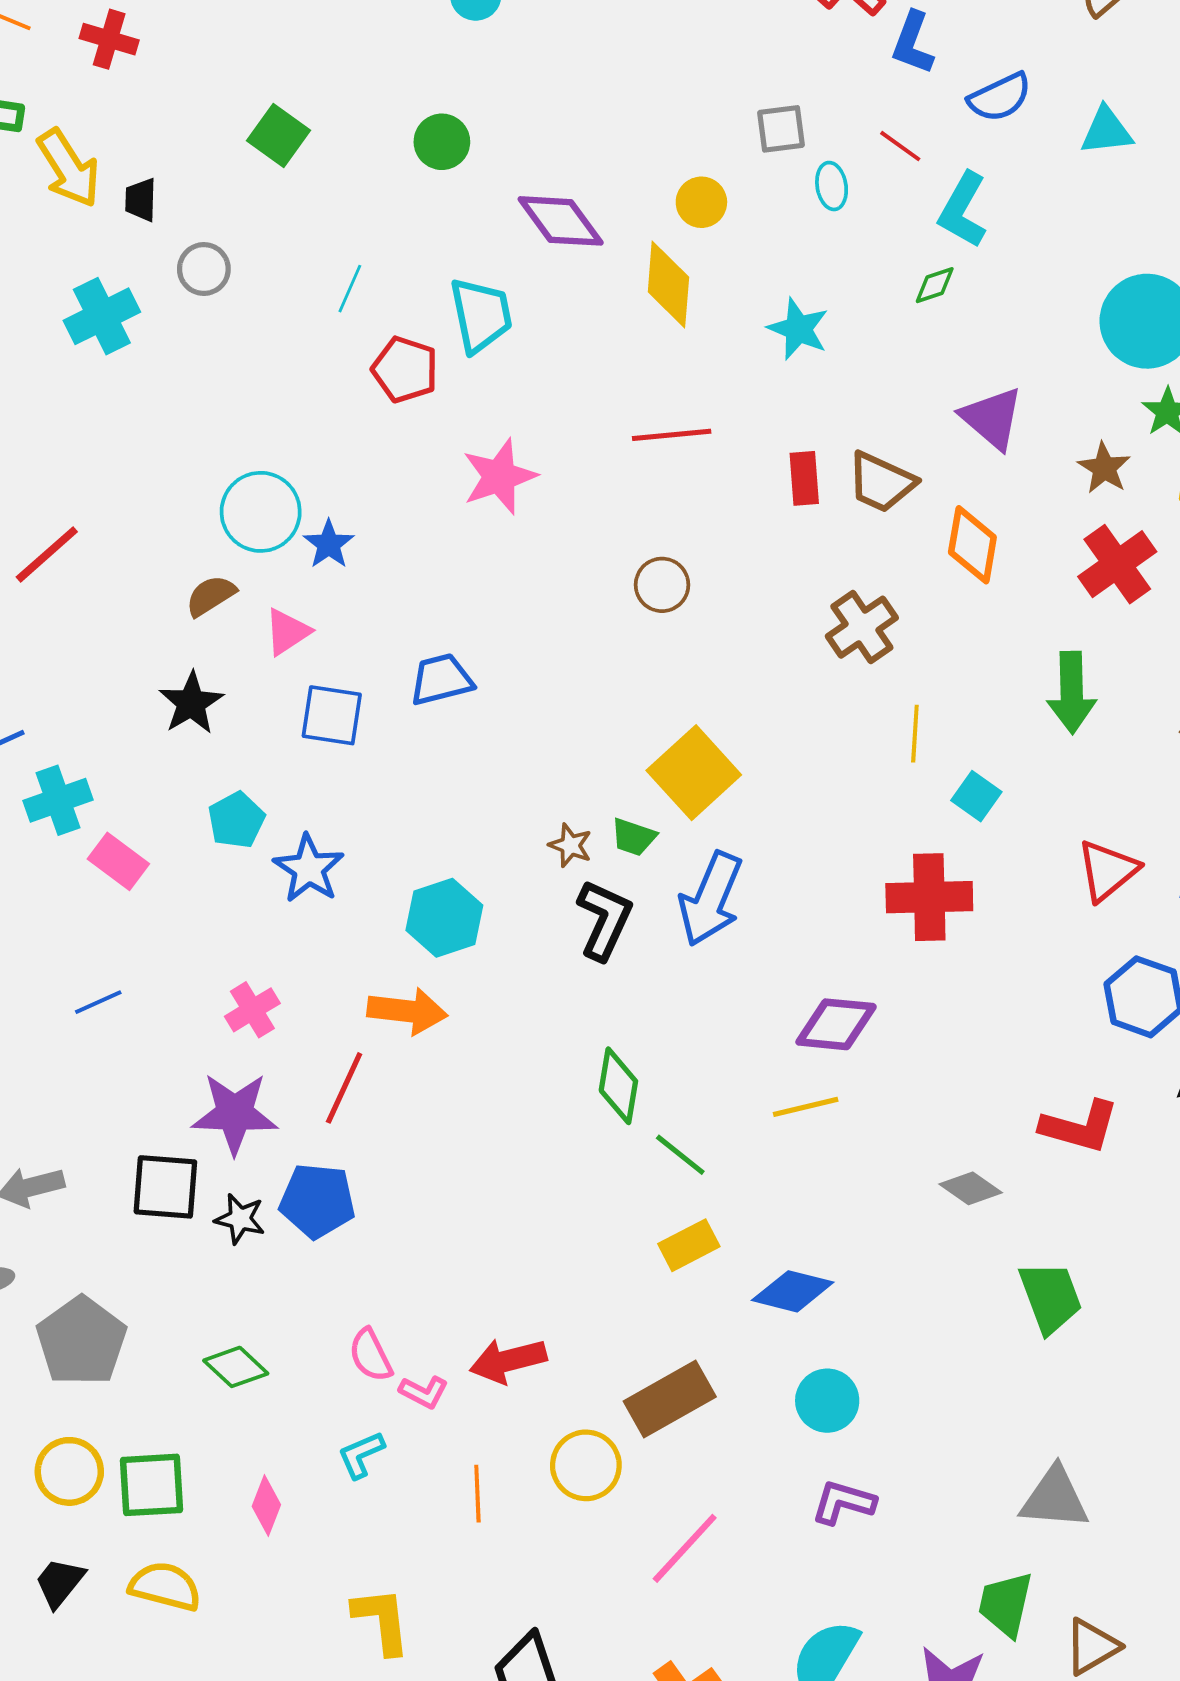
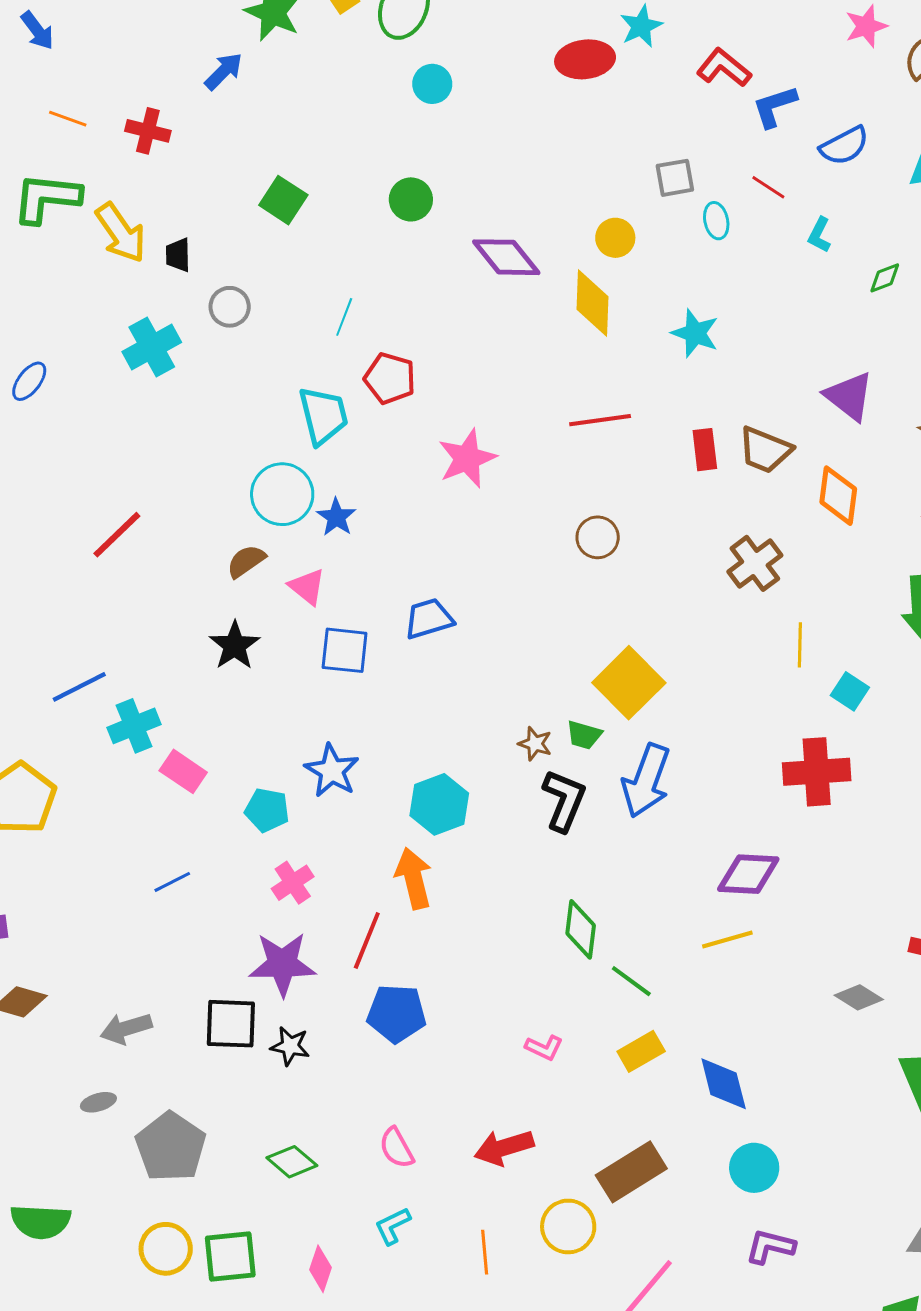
blue L-shape: (913, 43) -> (775, 106), turned 54
cyan L-shape: (963, 210) -> (819, 235), size x0.6
green diamond: (935, 285) -> (885, 278), moved
cyan trapezoid: (481, 315) -> (323, 416), moved
pink triangle: (287, 632) -> (307, 587), turned -45
cyan pentagon: (236, 820) -> (267, 810), moved, turned -30
orange arrow: (407, 1011) -> (414, 878), turned -108
blue pentagon: (317, 1201) -> (396, 1013), moved
blue diamond: (793, 1291) -> (724, 1084), turned 64
pink L-shape: (424, 1392) -> (544, 1048), moved

